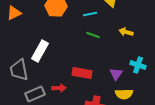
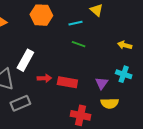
yellow arrow: (126, 32) -> (125, 45), moved
red arrow: (59, 88) -> (44, 78), moved

